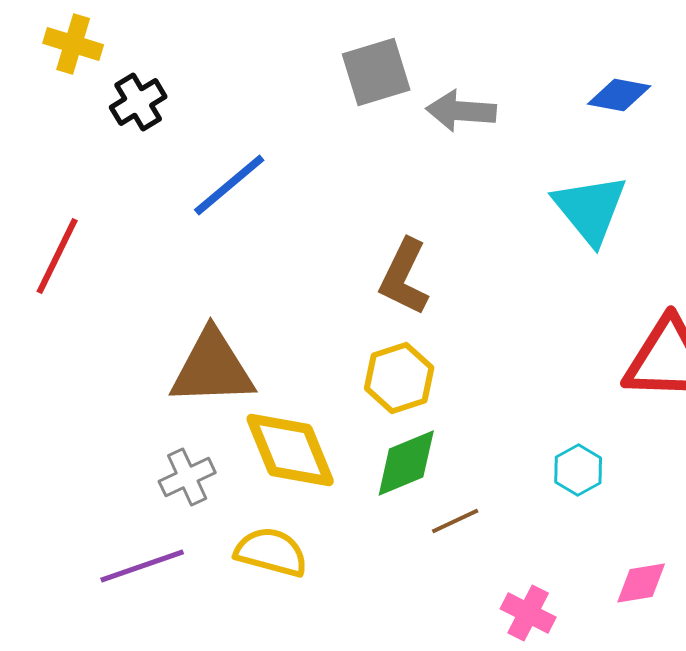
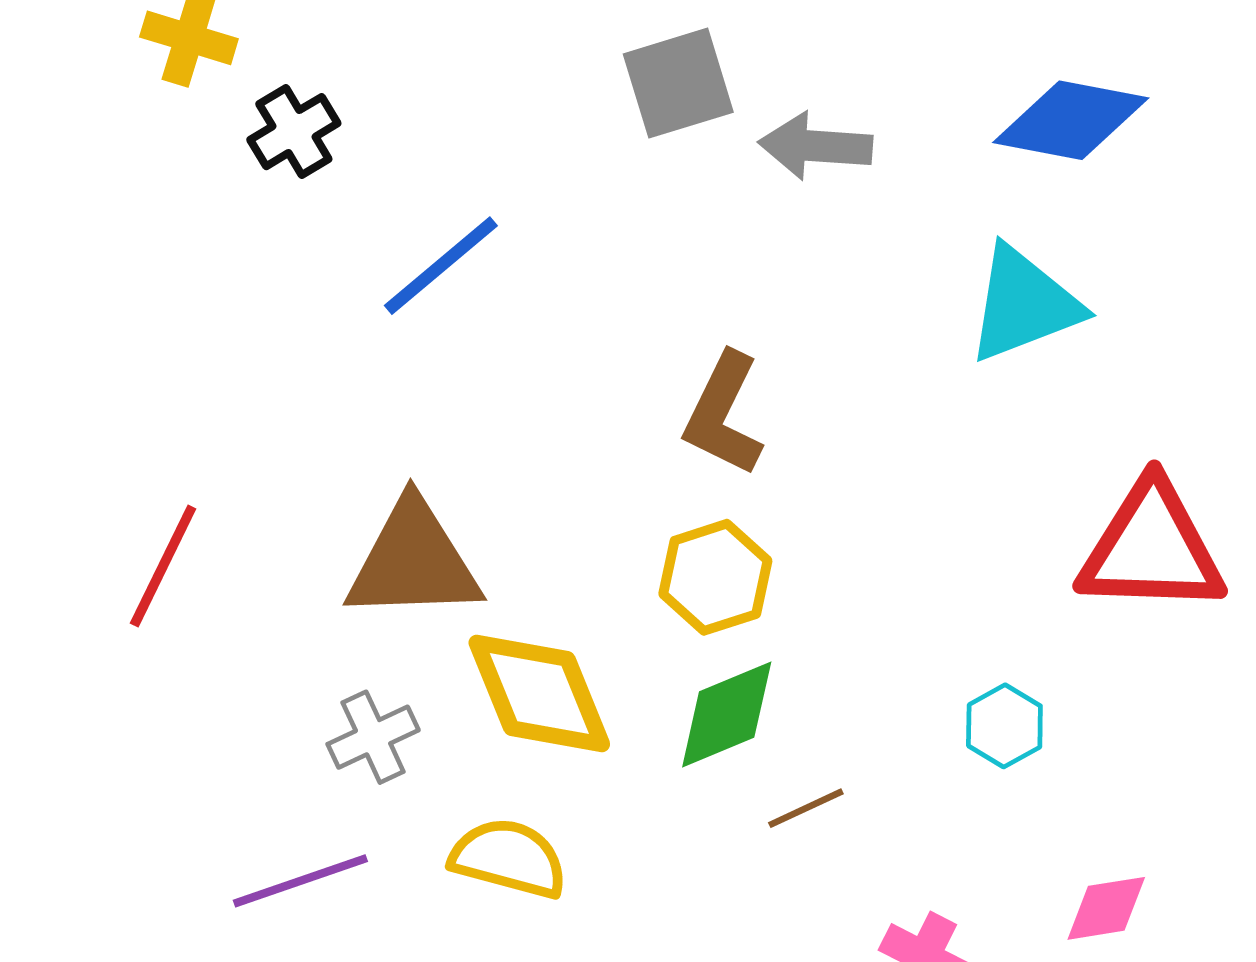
blue diamond: (619, 95) -> (1071, 120), size x1.5
cyan triangle: (590, 209) -> (1024, 304), turned 48
red line: (57, 256) -> (163, 566), moved

